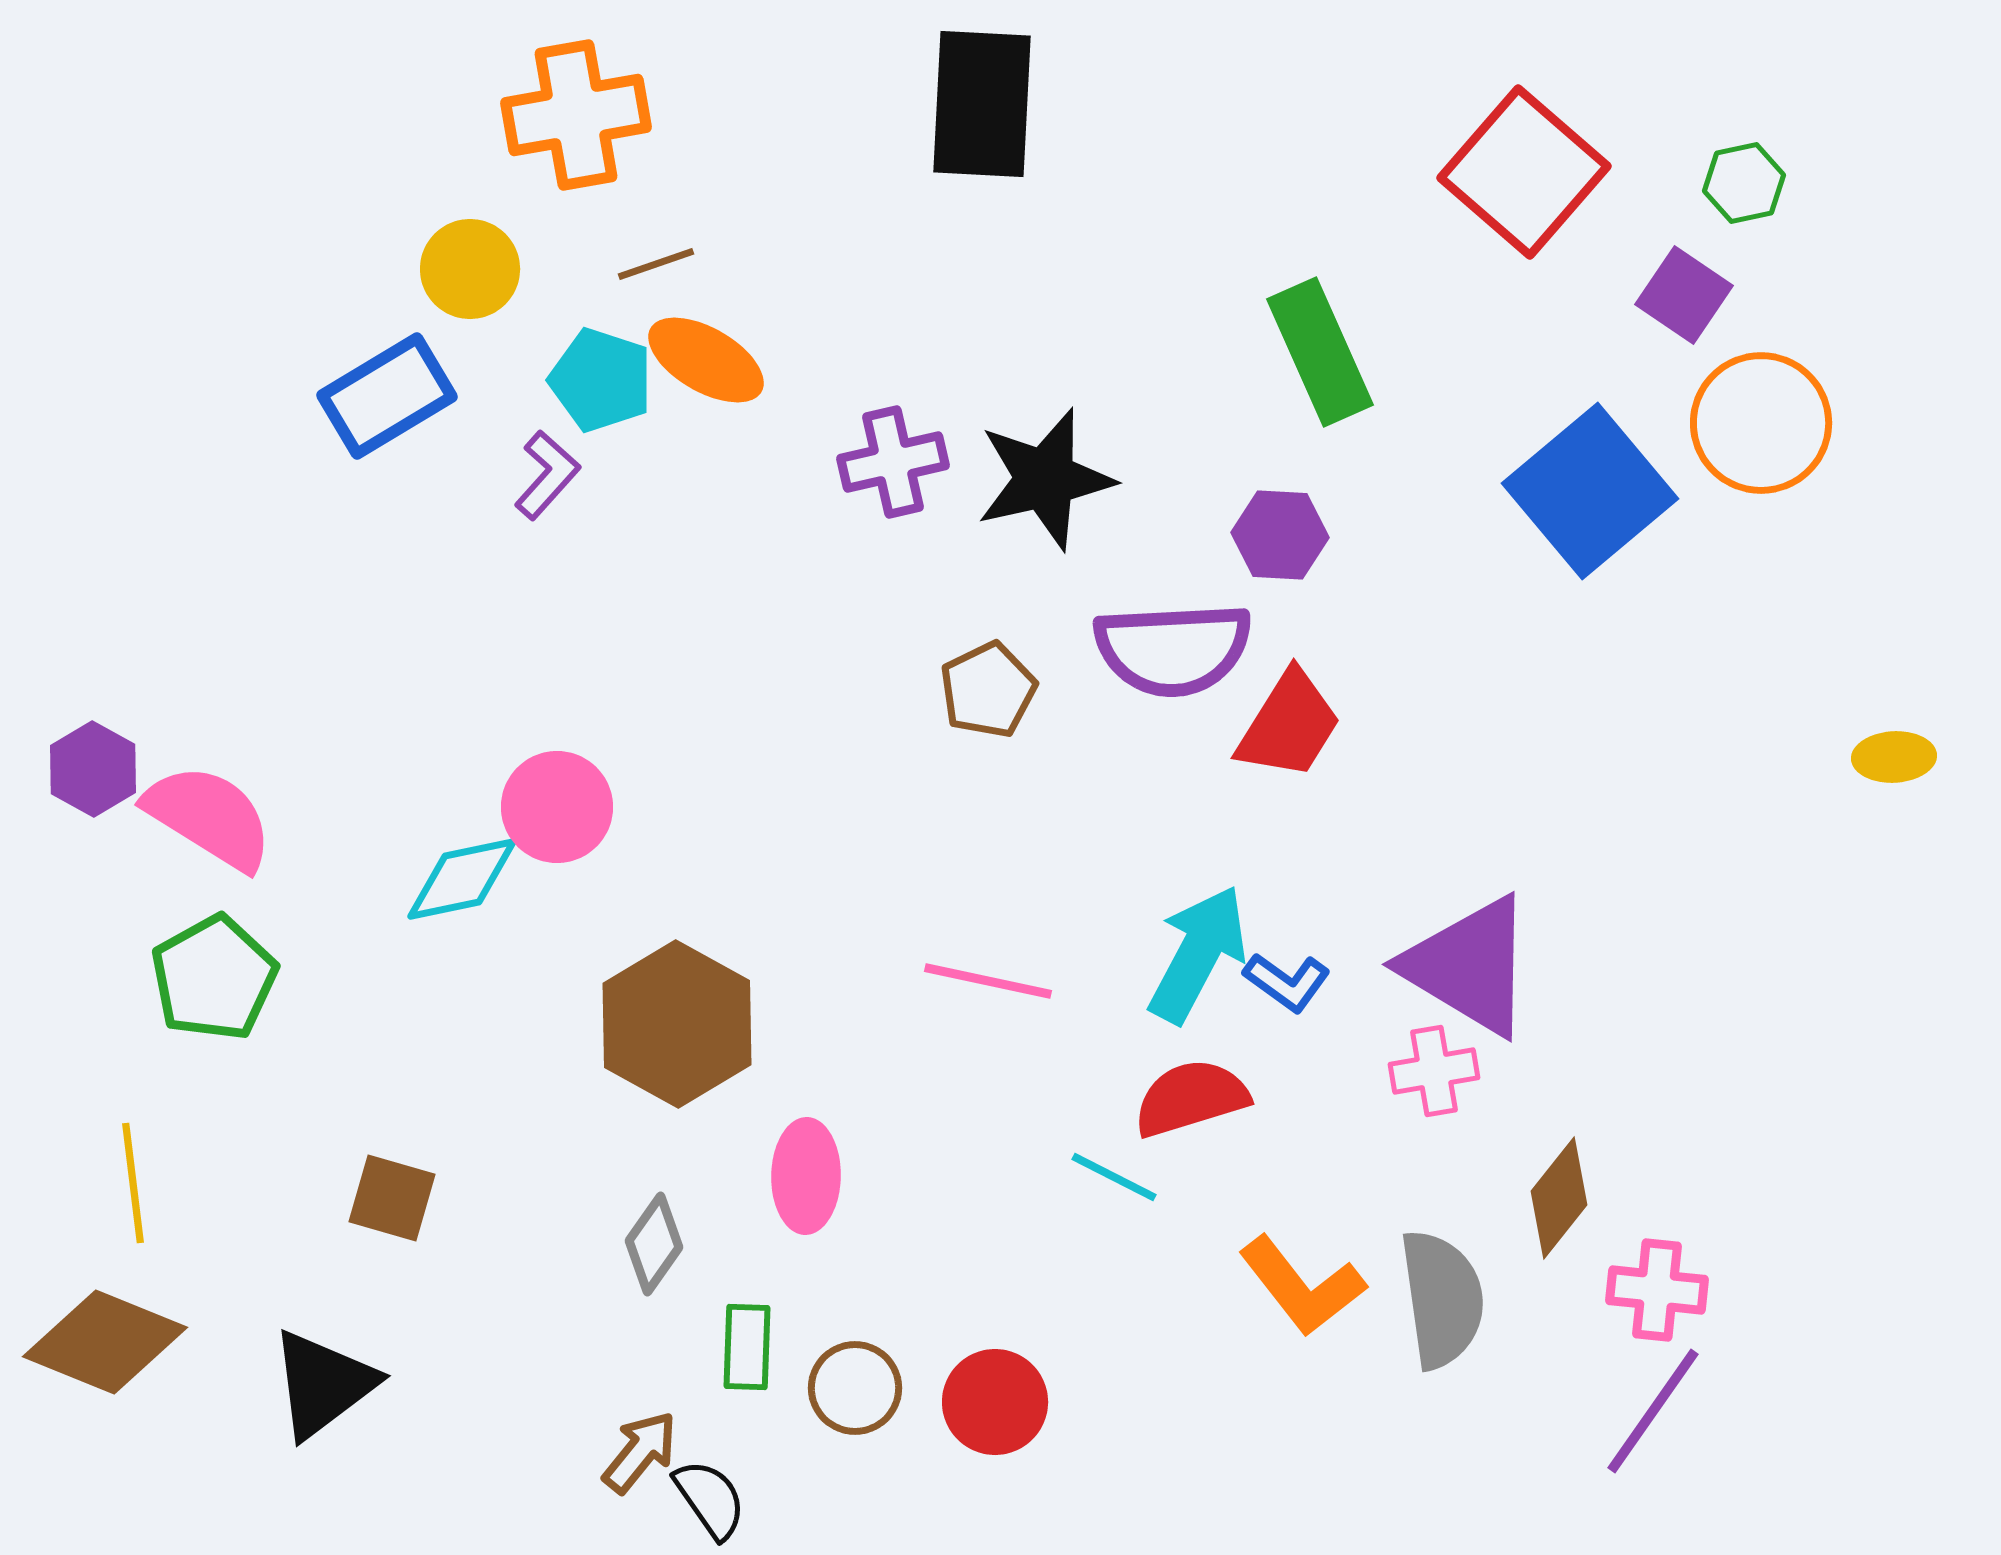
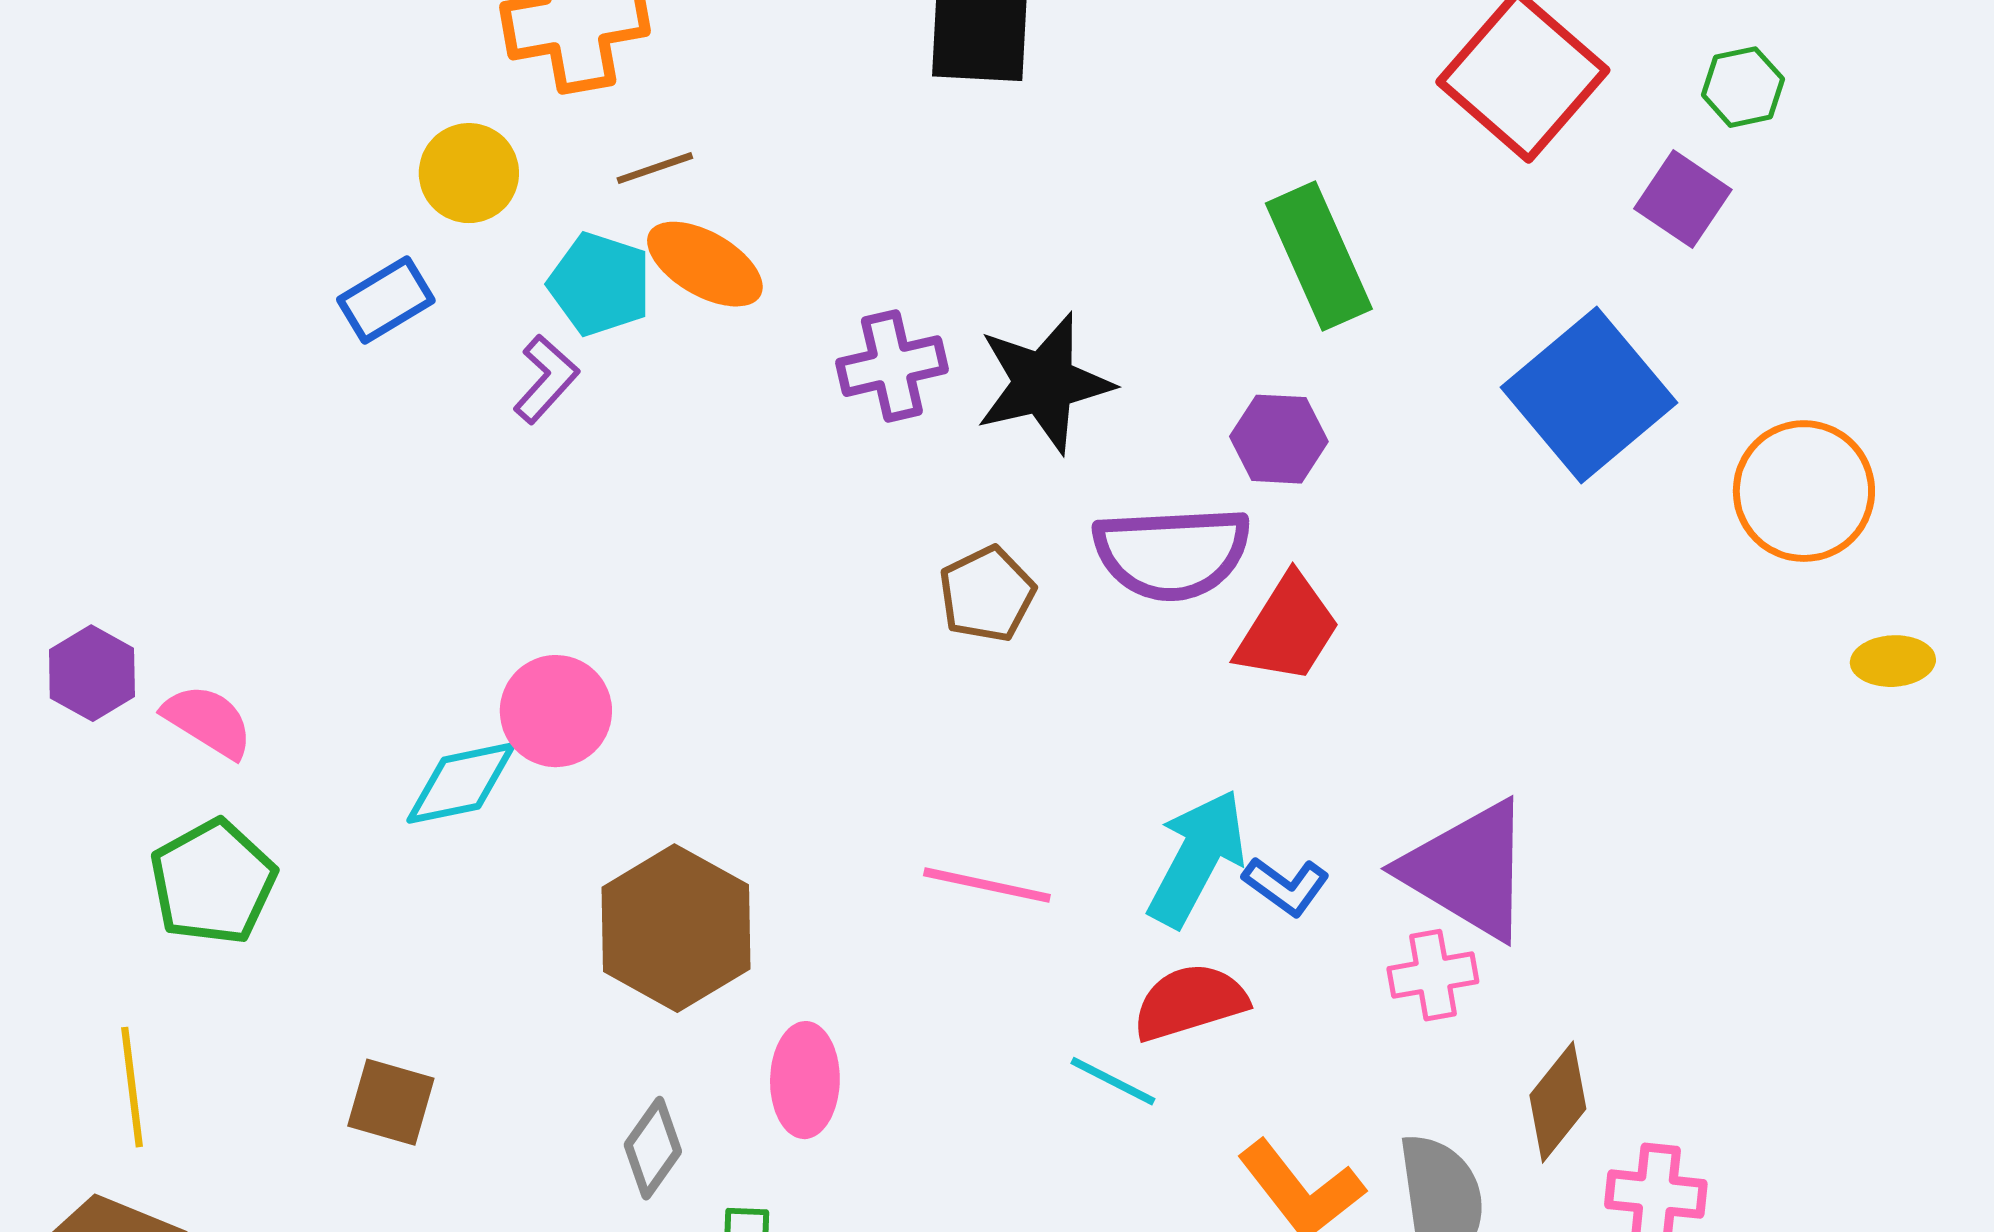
blue rectangle: (387, 396) -> (386, 300), size x0.7
orange circle: (1761, 423) -> (1804, 491), moved
pink semicircle: (209, 817) -> (208, 721), size x0.7

